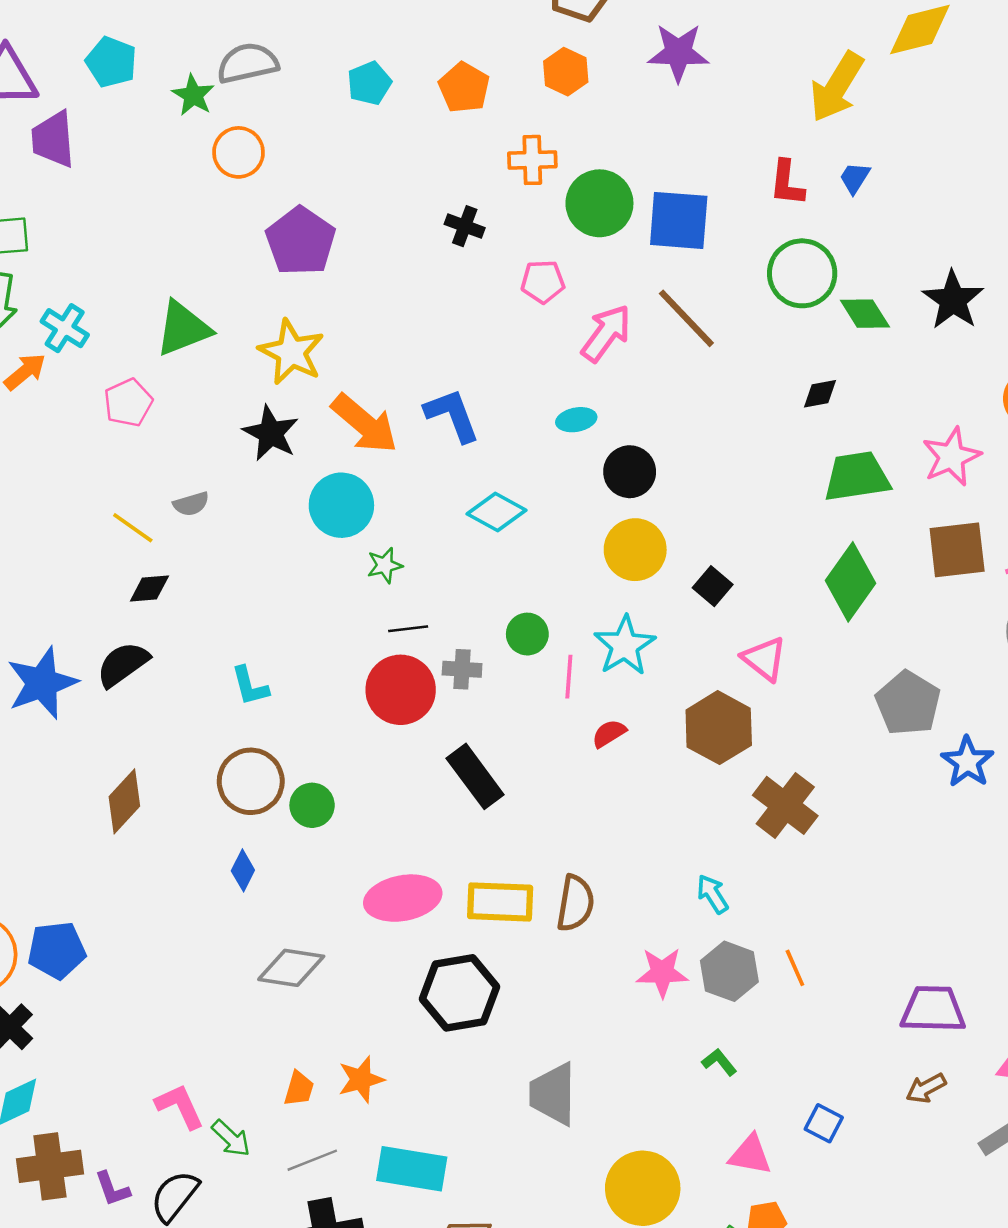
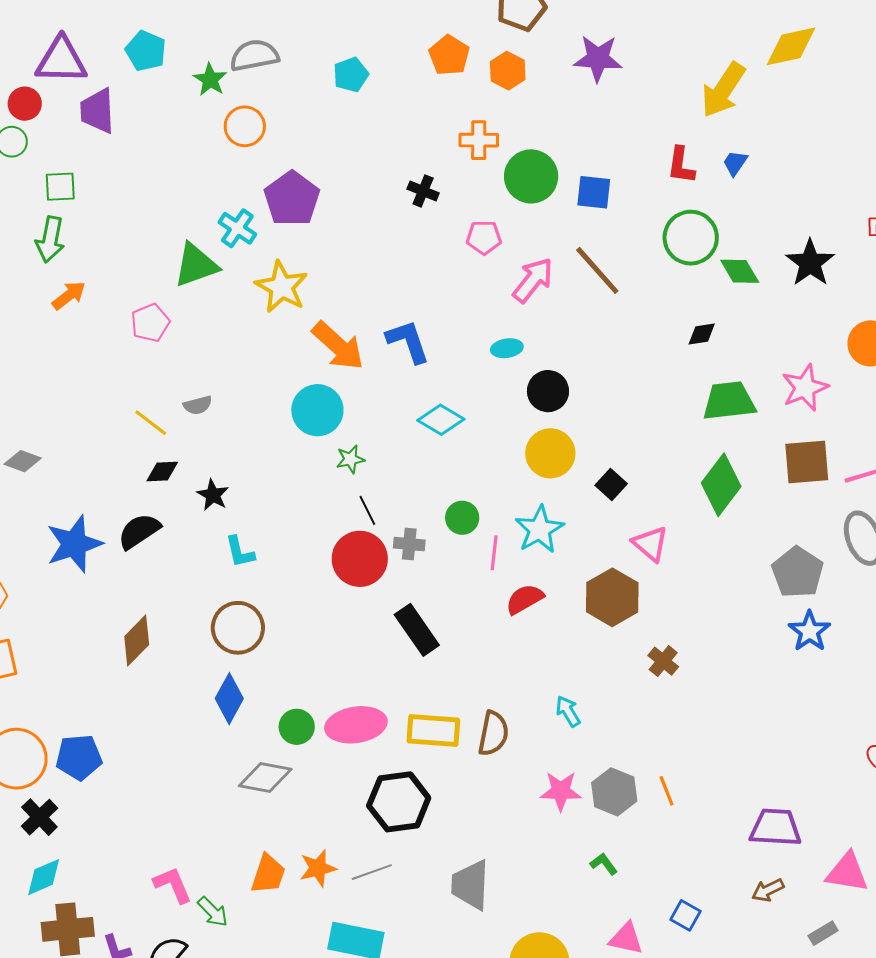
orange pentagon: (464, 88) -> (449, 55), moved
blue square: (679, 220) -> (594, 192), size x0.7
cyan cross: (65, 328) -> (237, 228), moved
black star: (271, 433) -> (213, 495), moved, size x0.7
black line: (408, 629) -> (367, 510), turned 68
gray pentagon: (908, 703) -> (798, 572), moved
red semicircle: (609, 733) -> (525, 599), size x1.4
green circle: (312, 805) -> (297, 727), moved
brown cross: (785, 805) -> (663, 661), size x0.6
blue diamond: (243, 870) -> (229, 699), size x1.5
cyan arrow: (712, 894) -> (568, 711), moved
orange trapezoid: (299, 1089) -> (268, 874), size x1.4
gray line: (312, 1160) -> (372, 872), moved

